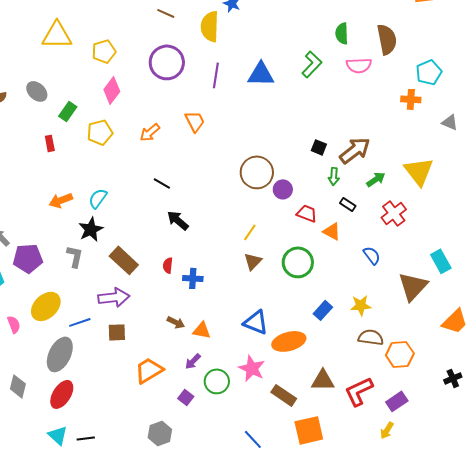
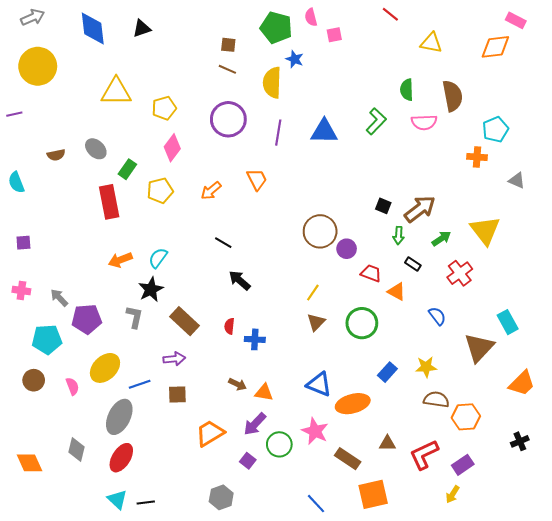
red rectangle: (50, 143) -> (109, 202), size x2.0
purple arrow: (114, 297) -> (174, 359), size x0.7
purple arrow: (193, 361) -> (255, 424), size x1.4
brown triangle: (323, 380) -> (387, 443), size x0.7

